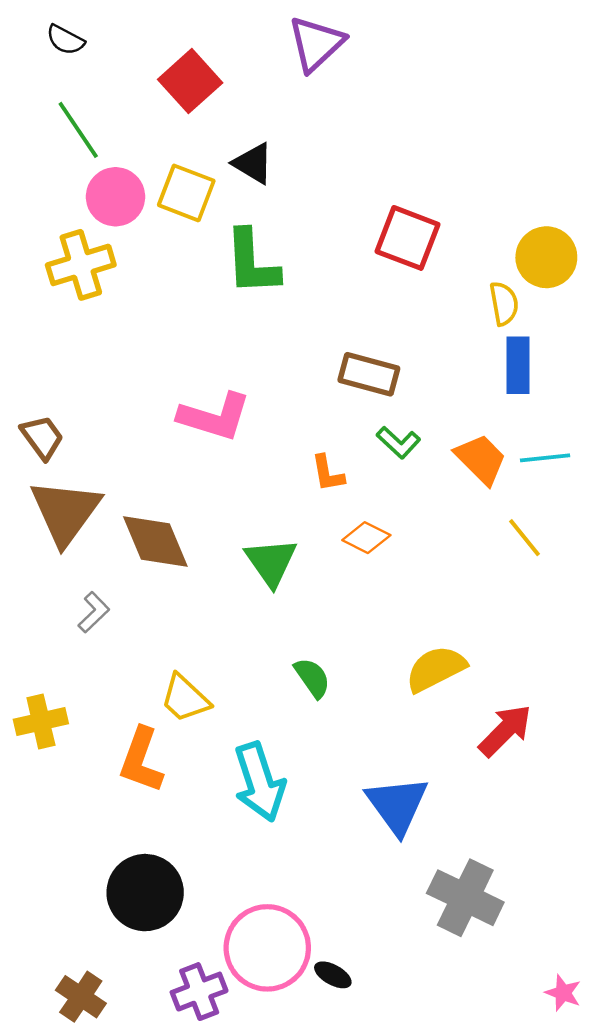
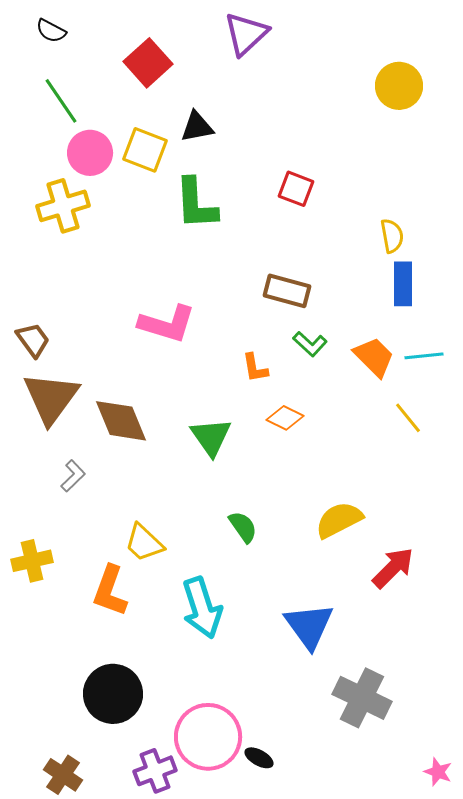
black triangle: (253, 163) -> (197, 127), turned -42
red square: (407, 238) -> (296, 189), moved, size x0.7
yellow circle: (546, 257) -> (399, 86), moved

